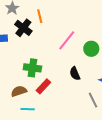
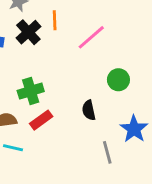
pink line: (67, 40) -> (91, 37), moved
green cross: (32, 68) -> (31, 91), turned -36

